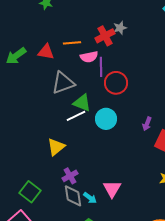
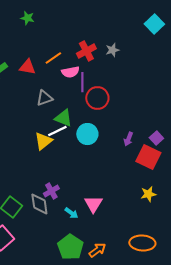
gray star: (120, 28) -> (112, 50), moved
orange line: (72, 43) -> (53, 58), turned -30
gray triangle: (63, 83) -> (44, 98), size x0.7
yellow triangle: (56, 147) -> (43, 141), moved
gray diamond: (73, 196) -> (39, 204), moved

